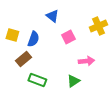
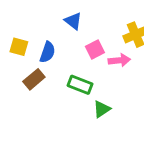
pink arrow: (86, 61) -> (119, 60), moved
green rectangle: (37, 80) -> (80, 85), moved

